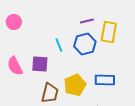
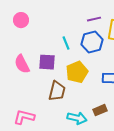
yellow pentagon: (75, 85) -> (77, 72), moved

